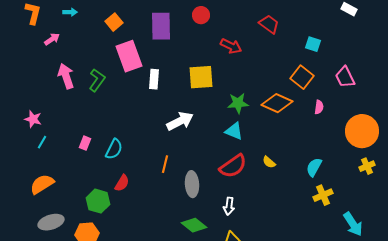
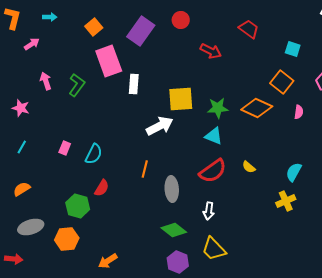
purple rectangle: (161, 26) -> (141, 31), turned 36
pink arrow: (66, 76) -> (46, 81), size x0.7
yellow square: (201, 77) -> (181, 99), moved
pink star: (33, 119) -> (21, 108), moved
orange semicircle: (42, 184) -> (22, 189), size x0.7
yellow cross: (323, 195) -> (286, 201), moved

